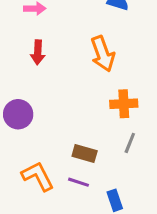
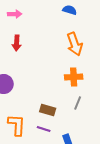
orange arrow: (103, 54) -> (75, 44), moved
orange L-shape: (38, 176) -> (17, 125), turned 30

